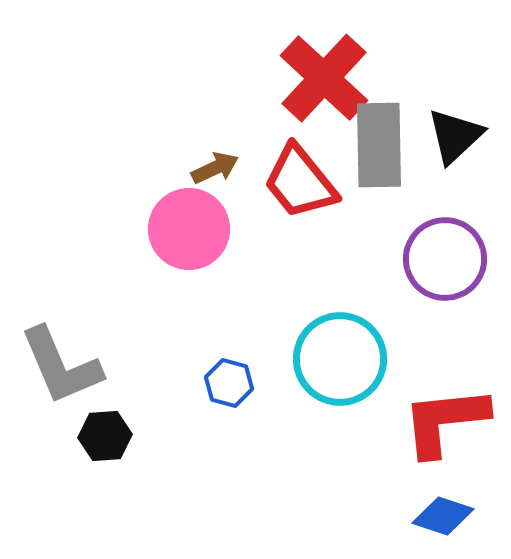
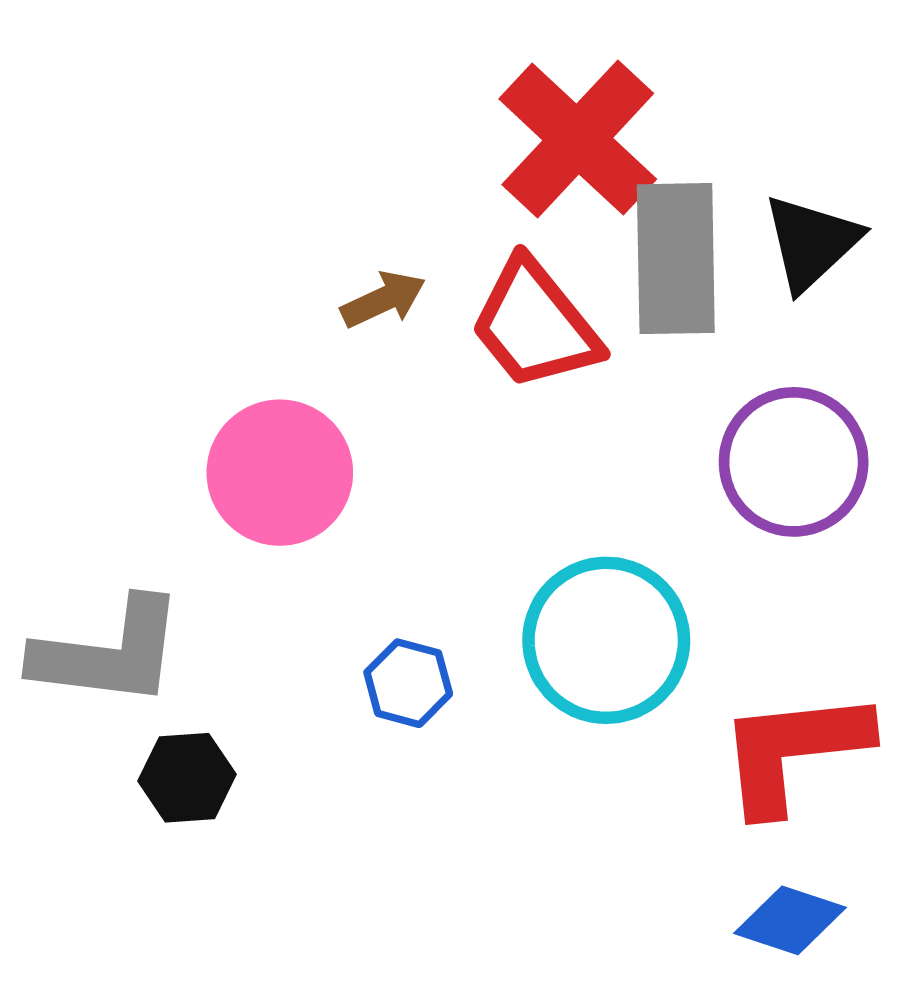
pink circle: (189, 229) -> (280, 473), moved
gray L-shape: (61, 366) -> (109, 653), turned -60

